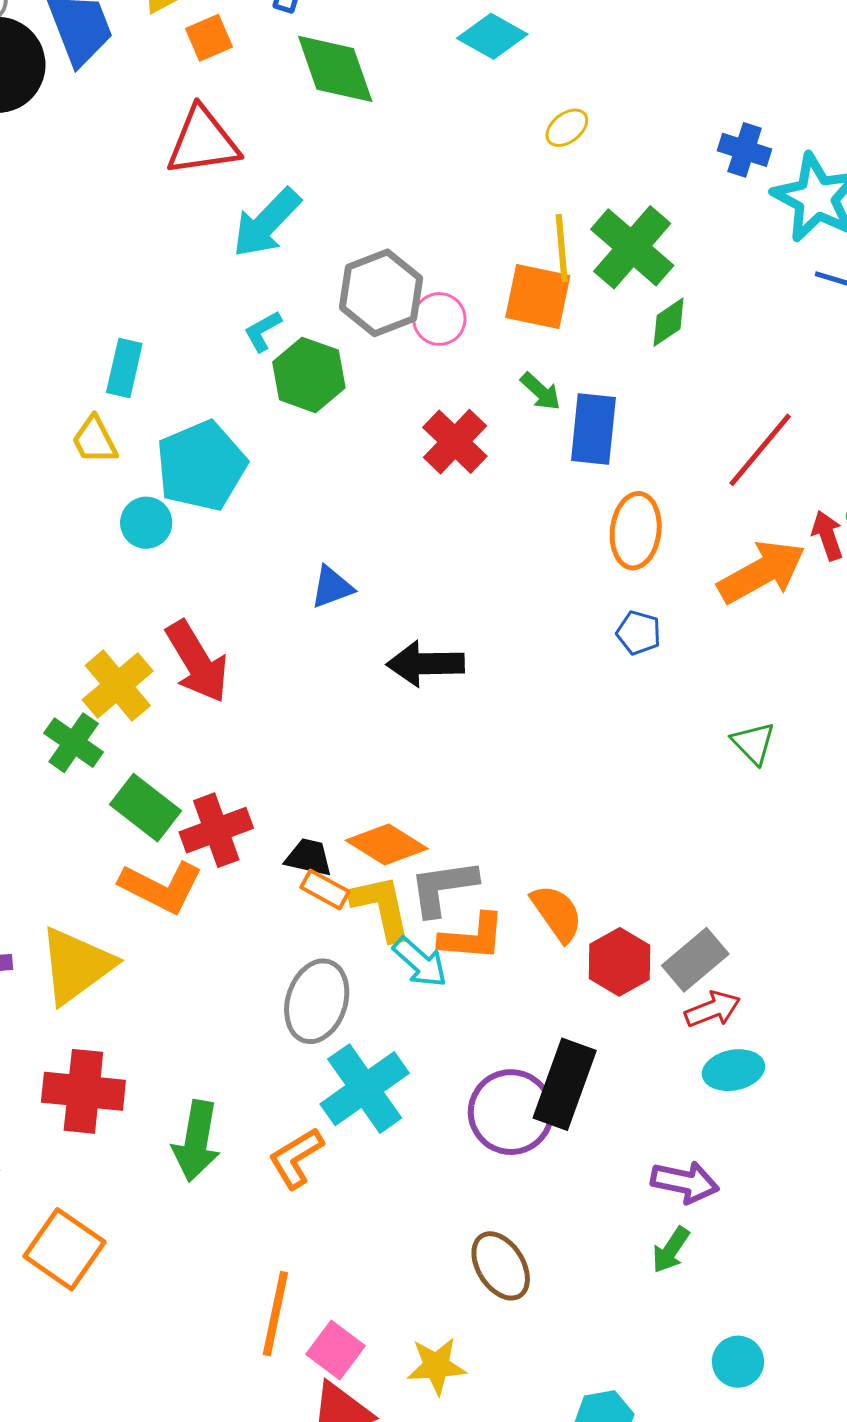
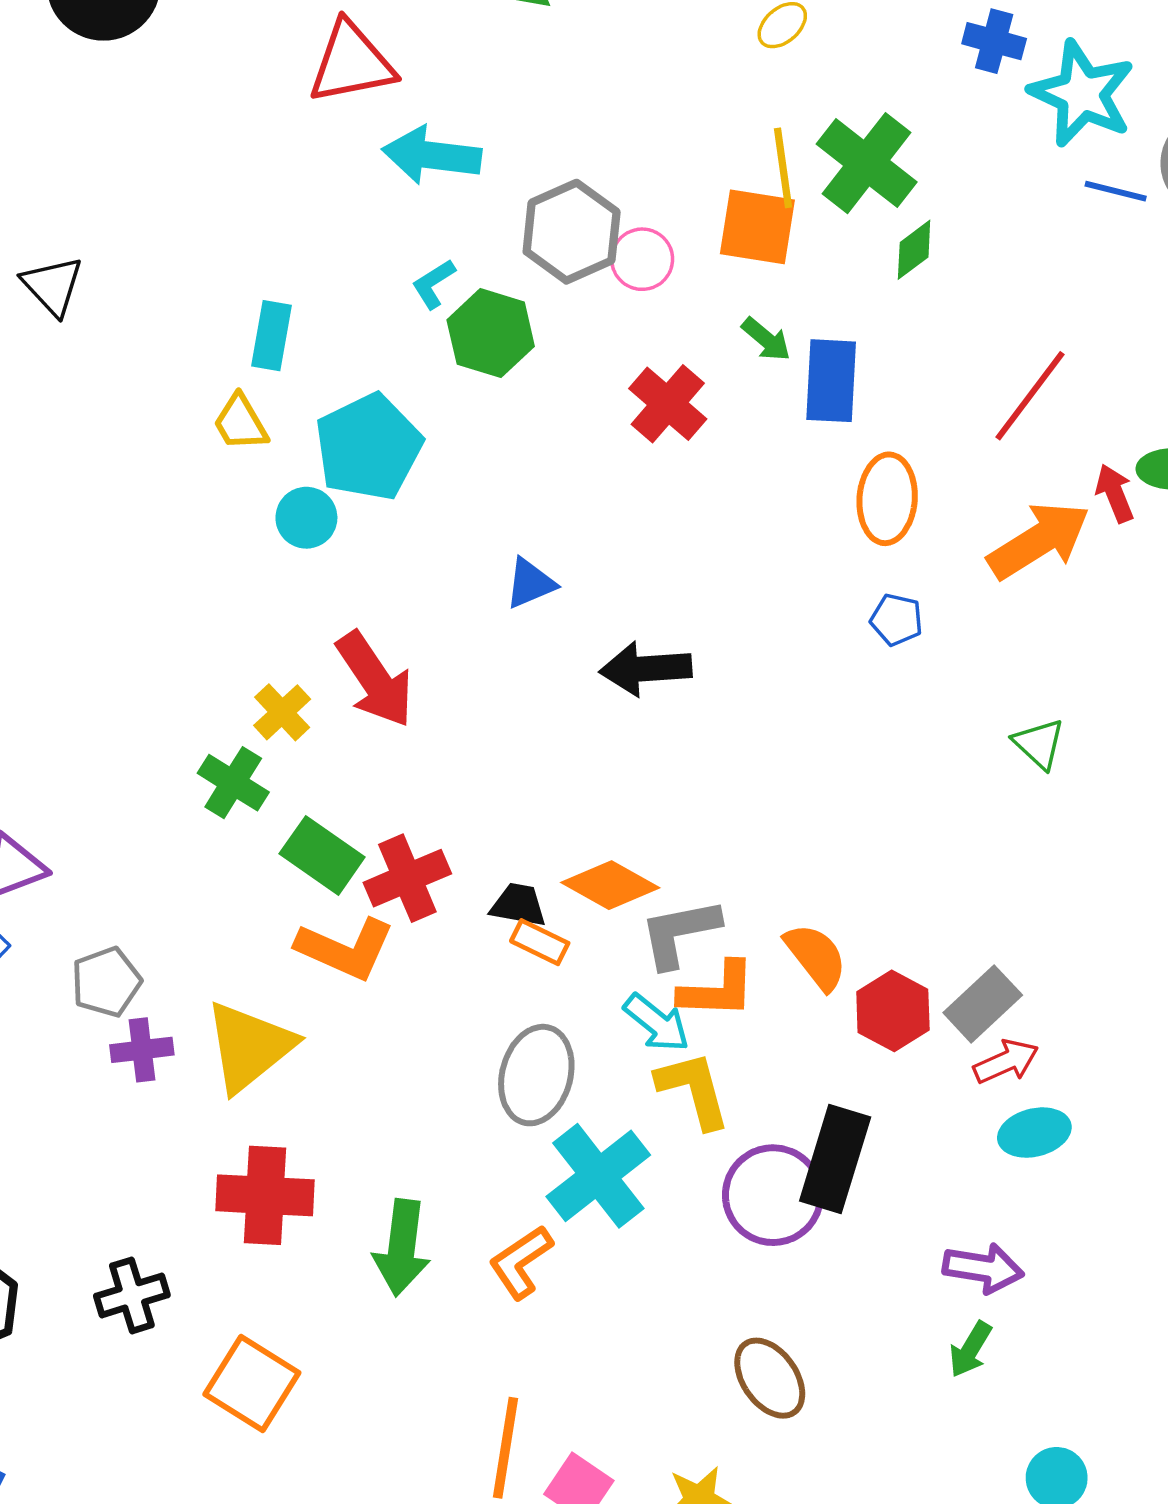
cyan arrow: (267, 223) -> (432, 155), turned 56
yellow cross: (118, 685) -> (282, 712), size x0.7
yellow L-shape: (381, 907) -> (694, 1090), moved

